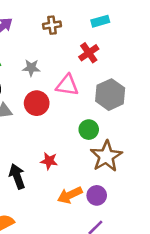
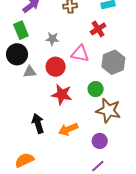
brown star: (106, 156) -> (108, 111), turned -30
red star: (49, 161) -> (62, 94), moved, size x1.5
orange arrow: (70, 195) -> (68, 129), moved

